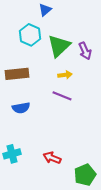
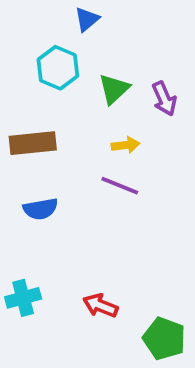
green triangle: (59, 46) -> (114, 89), size x0.7
green pentagon: (85, 175) -> (164, 338), turned -30

